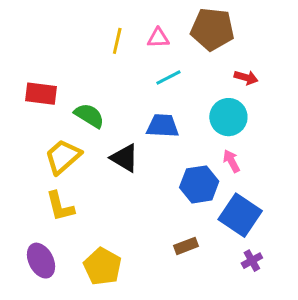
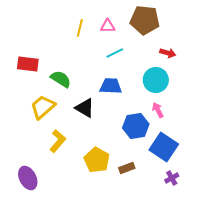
yellow L-shape: (60, 206) -> (58, 141), moved, turned -125
yellow pentagon: (103, 266) -> (97, 160), moved

